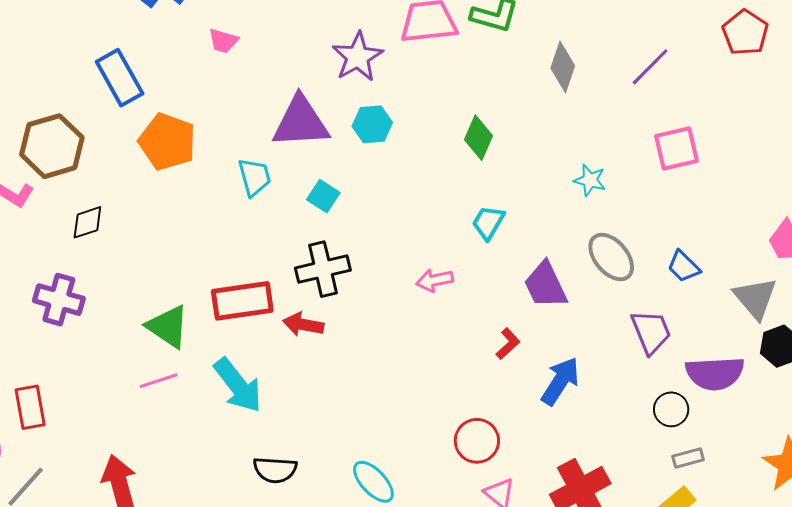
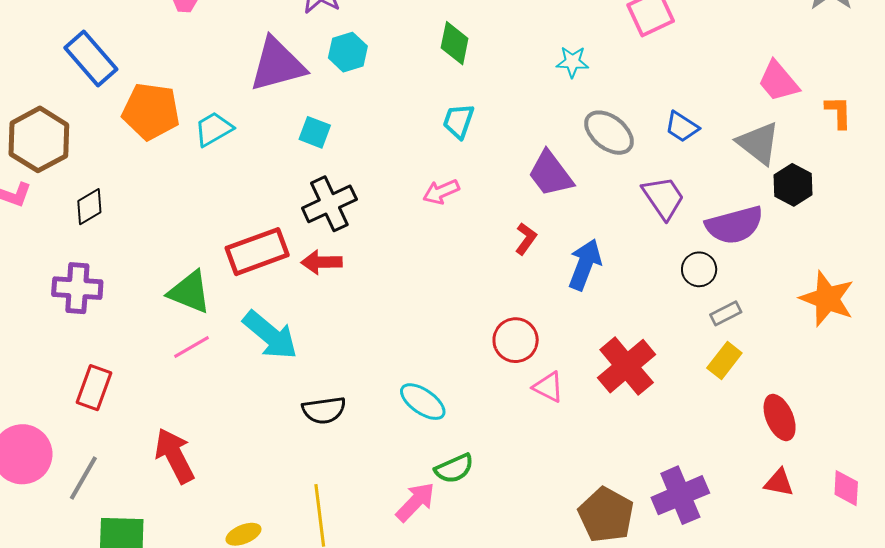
cyan trapezoid: (255, 177) -> (214, 129), moved, turned -93
cyan trapezoid: (488, 223) -> (458, 121), moved
red rectangle: (30, 407) -> (94, 388), moved, turned 42

